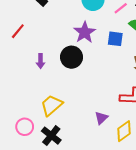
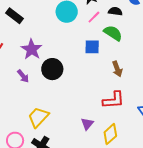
purple star: (85, 32) -> (32, 49), moved
purple arrow: (40, 61) -> (23, 76), turned -32

